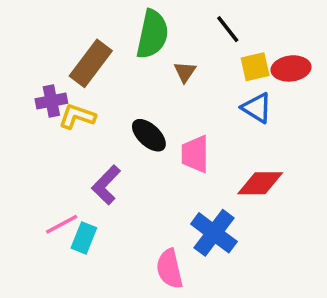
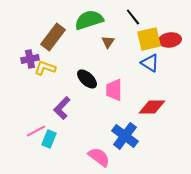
green semicircle: (152, 34) -> (89, 20), turned -120
yellow square: (255, 67) -> (149, 39), size x1.4
pink semicircle: (169, 269) -> (99, 157), turned 140

